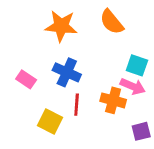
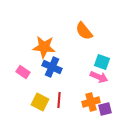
orange star: (61, 26) -> (44, 47), moved
orange cross: (113, 100) -> (91, 102), moved, turned -30
red line: (77, 105) -> (59, 100), moved

